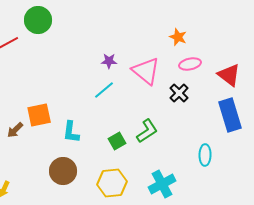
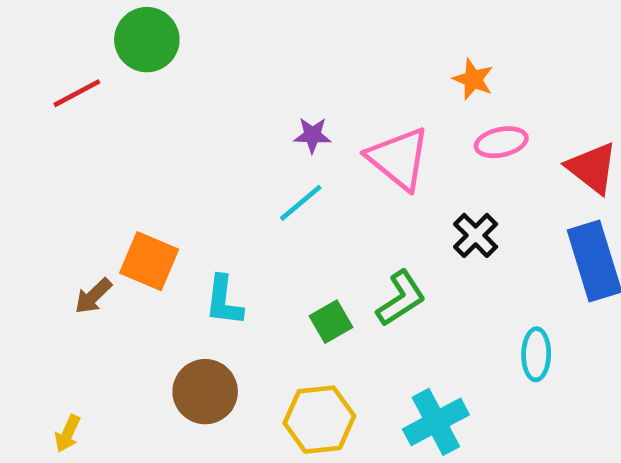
black cross: (179, 93) -> (476, 235), moved
orange square: (39, 115) -> (149, 261), turned 35

